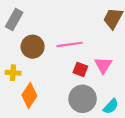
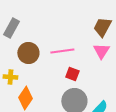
pink triangle: (103, 65) -> (101, 51), moved

